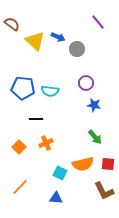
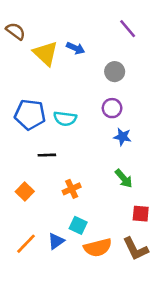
gray circle: (77, 49) -> (115, 72), moved
orange cross: (46, 143) -> (72, 189), moved
orange semicircle: (83, 164) -> (98, 248), moved
blue triangle: (56, 198) -> (56, 241), moved, turned -40

